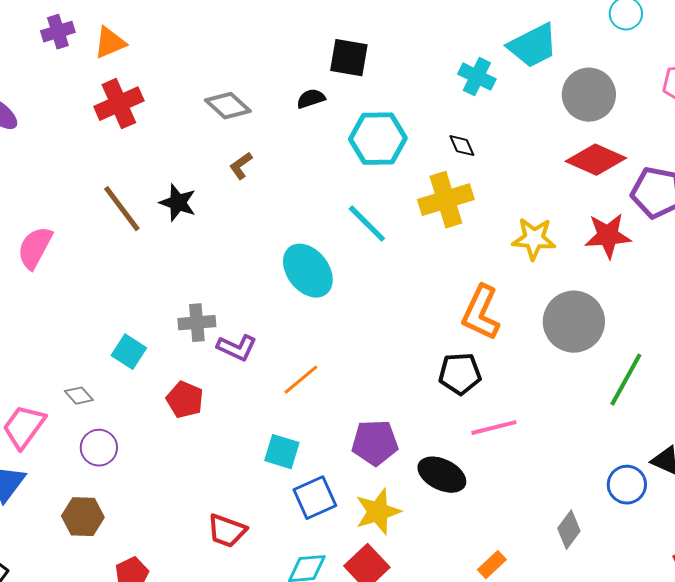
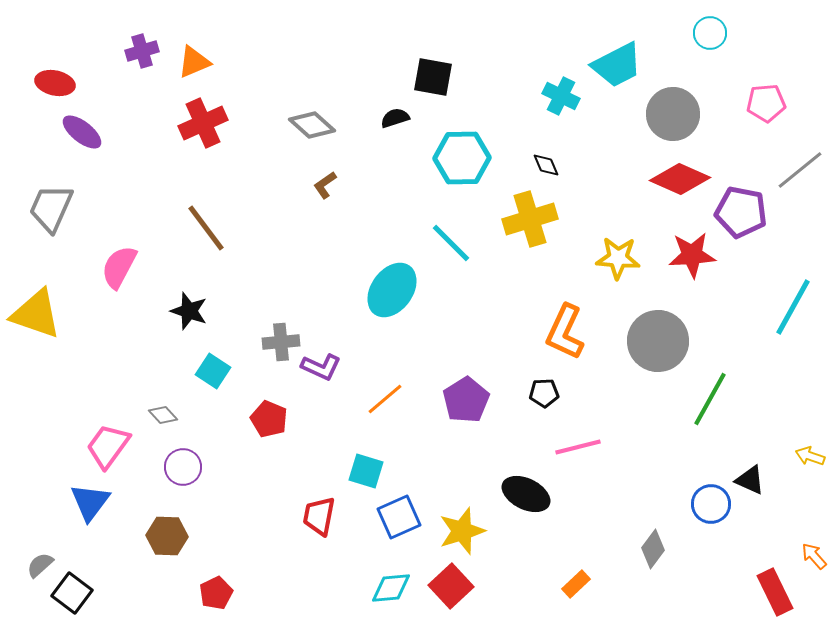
black star: (178, 203) -> (189, 311), moved
cyan ellipse: (308, 271) -> (392, 290), turned 74
black pentagon: (460, 374) -> (544, 393), size x0.7
purple pentagon: (375, 443) -> (466, 400), moved, turned -30
red trapezoid: (227, 531) -> (319, 516), moved, turned 81

